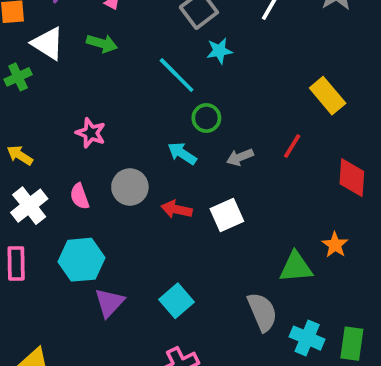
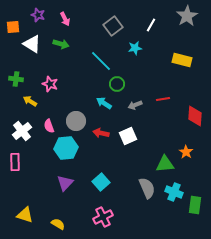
cyan star: (219, 51) -> (135, 48), moved
green cross: (18, 77) -> (16, 79), moved, turned 32
yellow rectangle: (328, 96) -> (182, 60), moved, turned -36
pink star: (91, 133) -> (50, 84), moved
red line: (292, 146) -> (163, 99), turned 48
yellow arrow: (20, 155) -> (30, 101), moved
cyan hexagon: (81, 260) -> (66, 148), moved
cyan cross: (307, 338) -> (174, 192), moved

